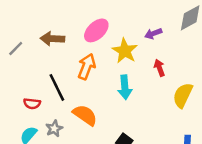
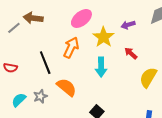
brown arrow: (52, 39) -> (33, 18), moved
red arrow: (159, 68) -> (131, 53), turned -32
red semicircle: (32, 104) -> (10, 68), moved

